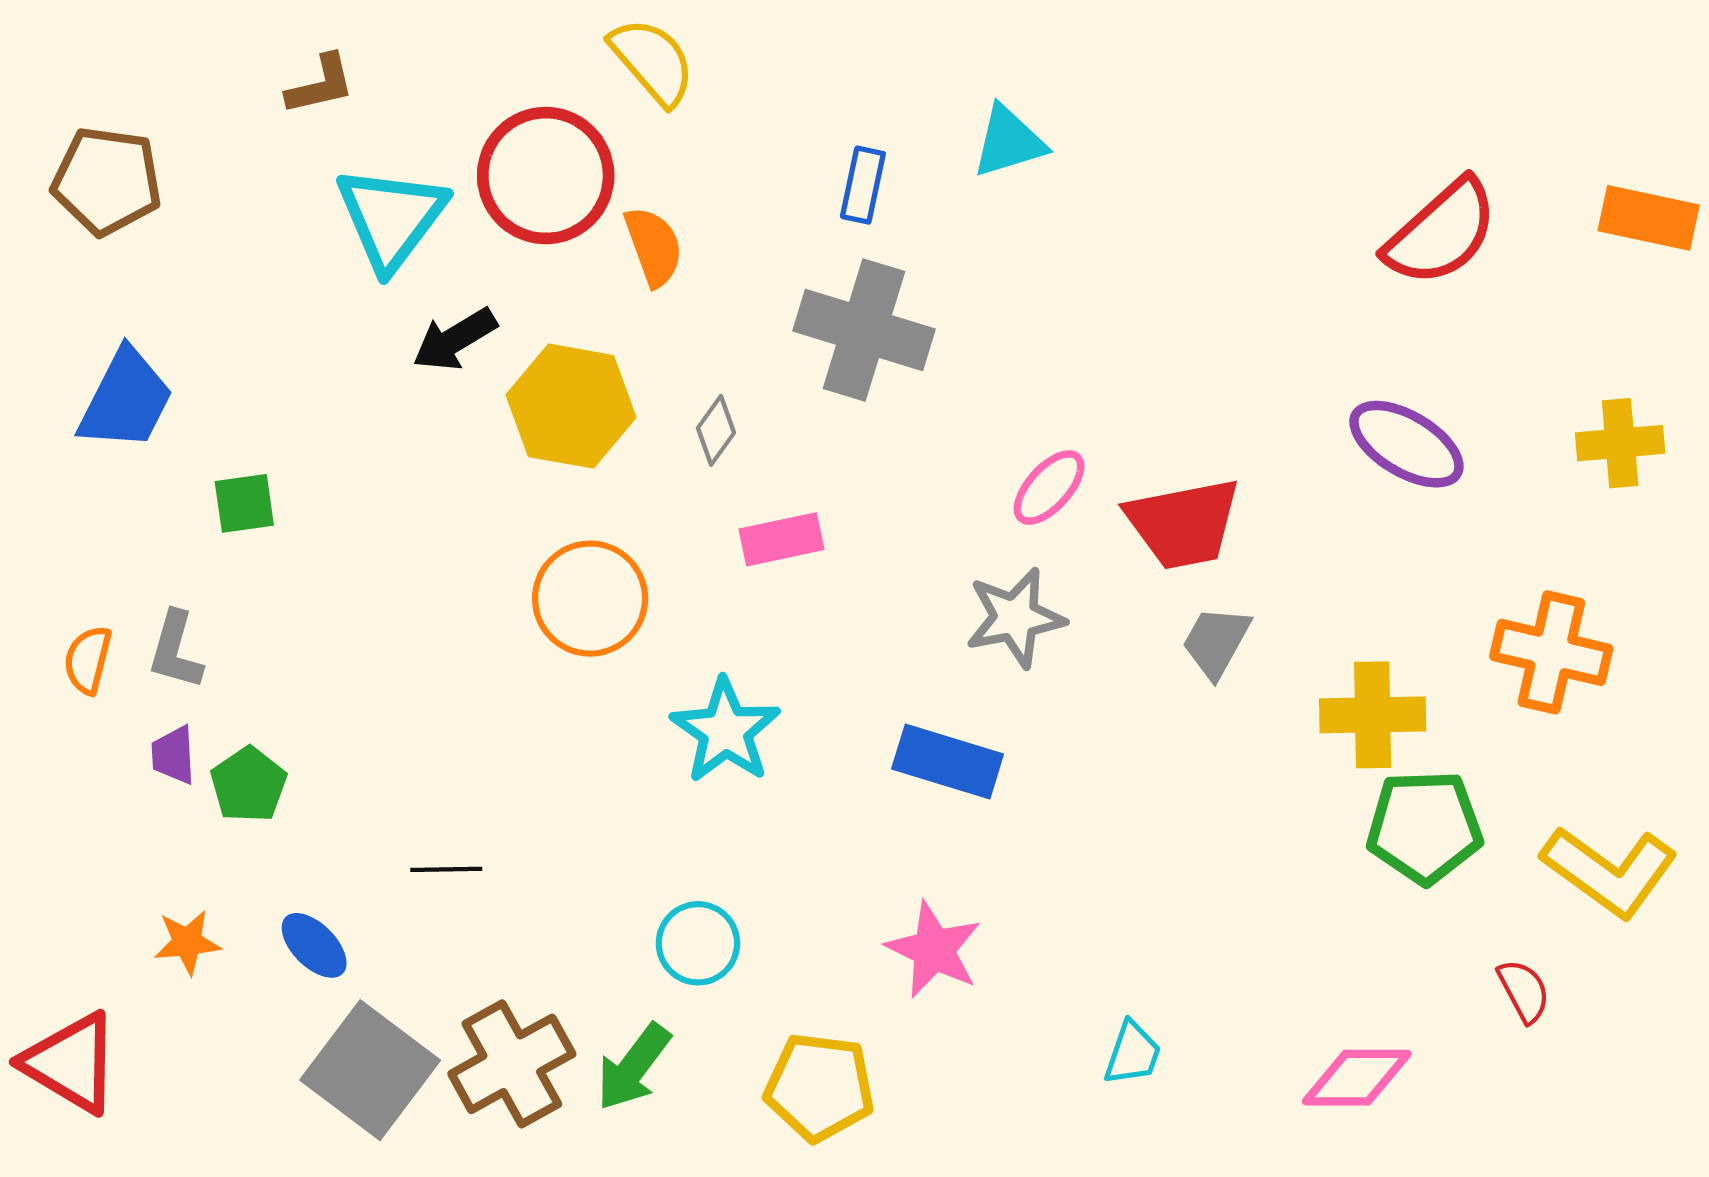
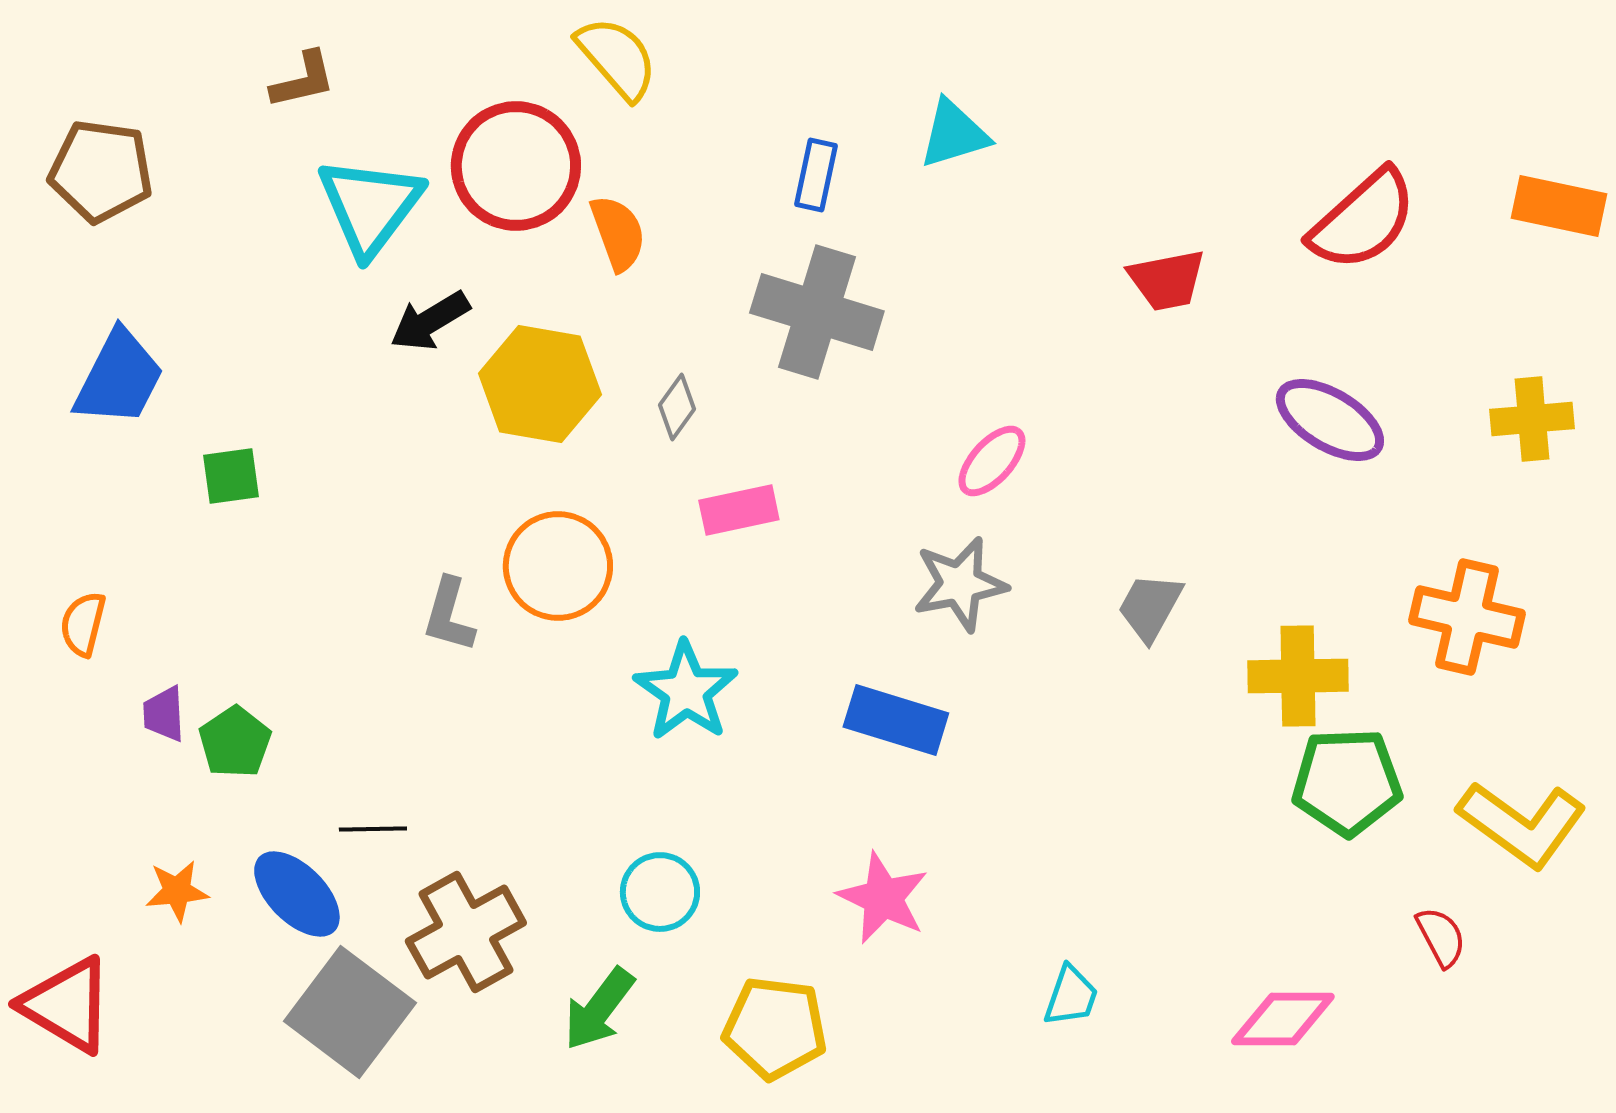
red trapezoid: (1183, 523) -> (1167, 280), moved, size x0.7
gray L-shape: (176, 650) -> (449, 615), moved
black line: (446, 869) -> (373, 829), moved
blue ellipse: (314, 945) -> (297, 894), size x1.4
brown cross: (512, 1064) -> (466, 932), moved

